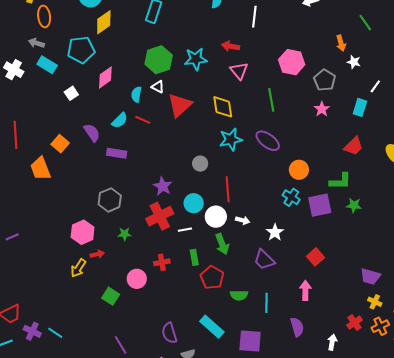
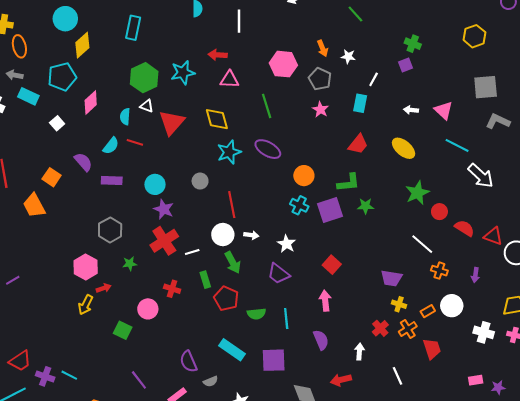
orange arrow: (341, 43) -> (323, 48), moved
pink triangle: (239, 71) -> (229, 80), turned -42
cyan circle: (194, 203) -> (155, 184), moved
red cross: (162, 262) -> (172, 289), turned 35

